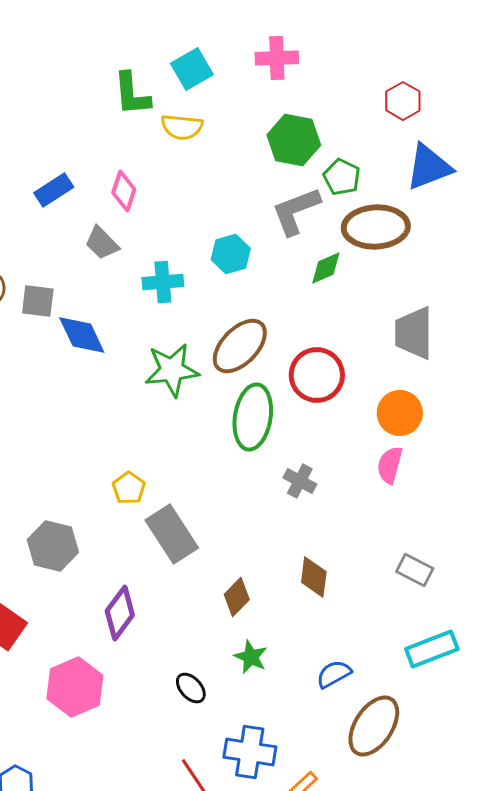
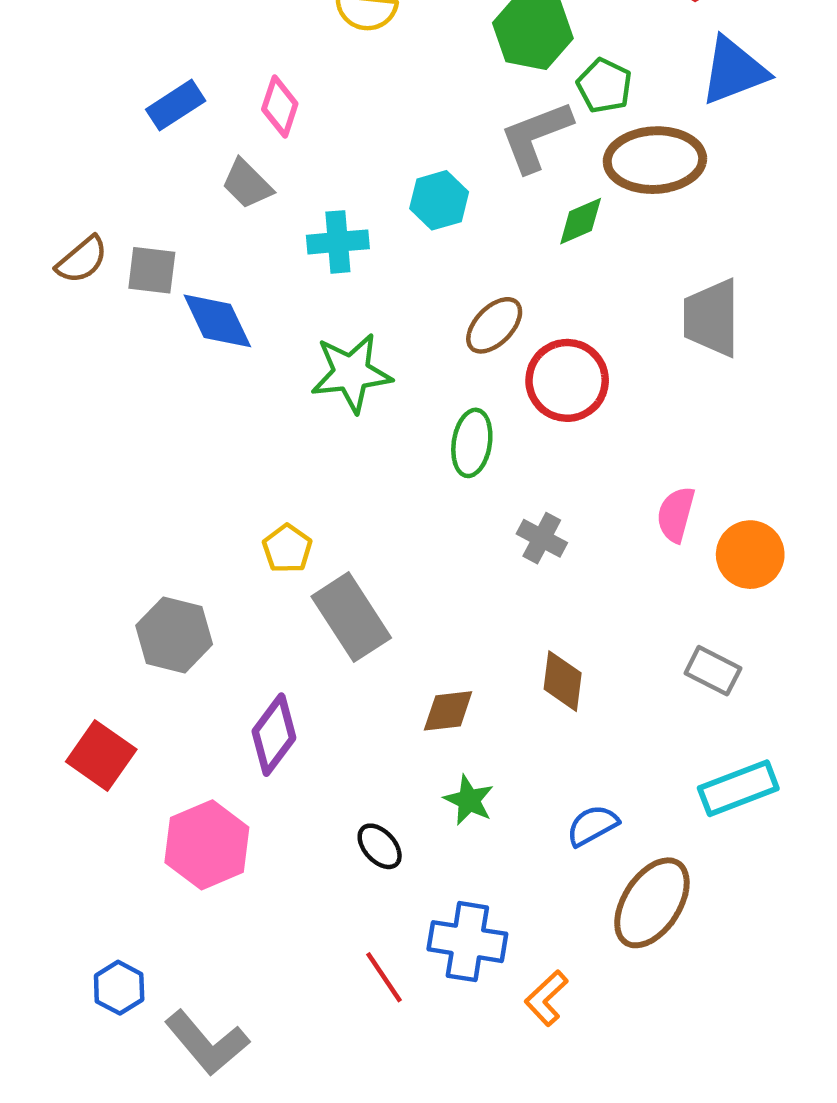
brown ellipse: (240, 346) -> (494, 325), moved, size x0.7
orange circle: (400, 413) -> (750, 555), moved
green ellipse: (253, 417) -> (472, 443), size x0.7
brown diamond: (237, 597) -> (448, 711), turned 39

